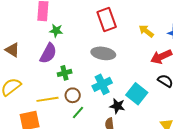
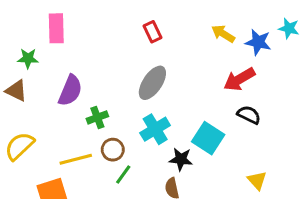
red rectangle: (107, 20) -> (152, 32), size x0.6
green star: (56, 31) -> (28, 58), moved
yellow arrow: (146, 31) -> (223, 34), moved
gray ellipse: (103, 53) -> (152, 83), turned -60

